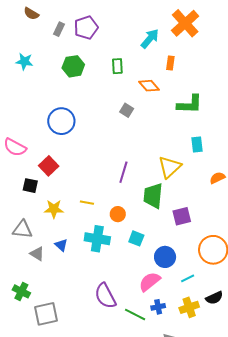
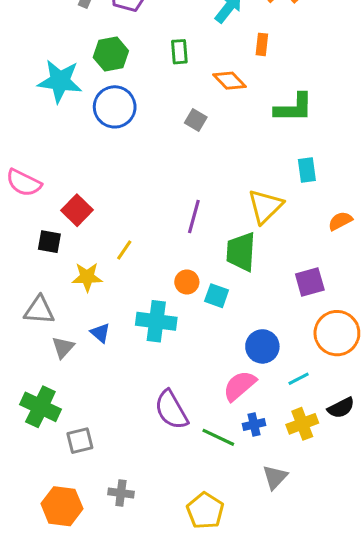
cyan star: (24, 61) -> (60, 81), moved, size x1.6
blue circle: (61, 121) -> (115, 107), moved
yellow line: (87, 203) -> (124, 250), moved, turned -64
purple square: (182, 216) -> (310, 282), moved
cyan square: (136, 238) -> (217, 296), moved
gray triangle: (37, 254) -> (63, 347), turned 42
green cross: (21, 291) -> (40, 407), size x1.4
gray square: (46, 314) -> (80, 441), size x0.7

